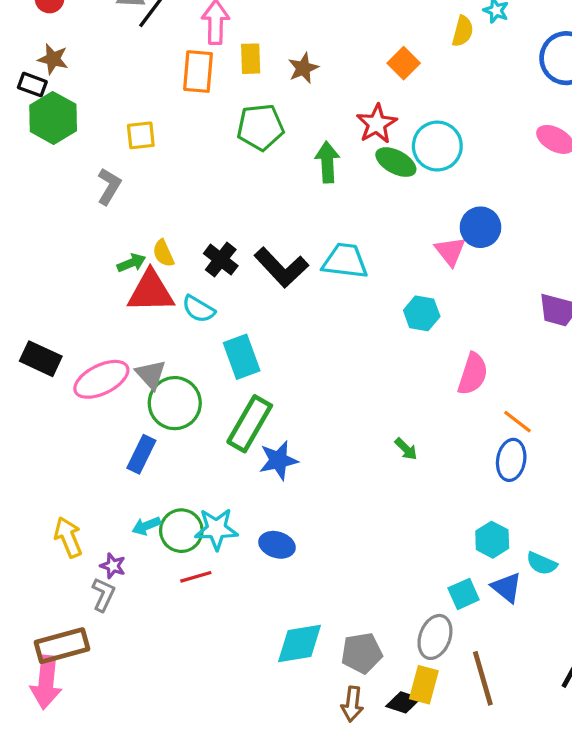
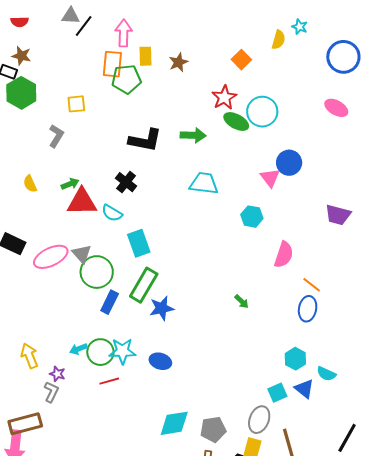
green pentagon: (260, 127) -> (126, 79), moved
green arrow: (327, 162) -> (193, 135), moved, turned 95
yellow semicircle: (163, 253) -> (30, 184), moved
black L-shape: (281, 267) -> (145, 140), moved, turned -36
blue rectangle: (141, 454) -> (110, 302), moved

